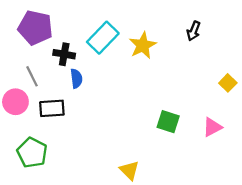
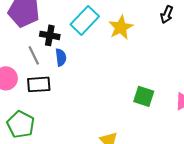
gray line: (32, 76) -> (34, 55), moved

